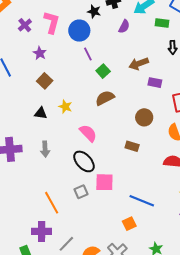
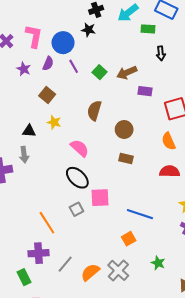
black star: (94, 11) -> (88, 30), moved
purple semicircle: (124, 27) -> (48, 64), moved
green square: (103, 71) -> (100, 72), moved
brown square: (45, 81) -> (47, 95), moved
brown semicircle: (105, 98) -> (94, 111), turned -42
brown circle: (144, 117) -> (124, 129), moved
gray arrow: (45, 149) -> (24, 155), moved

